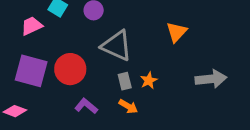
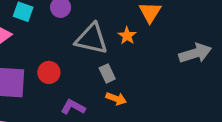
red circle: (70, 69) -> (49, 72), size x0.7
orange star: (149, 80) -> (127, 36), moved

